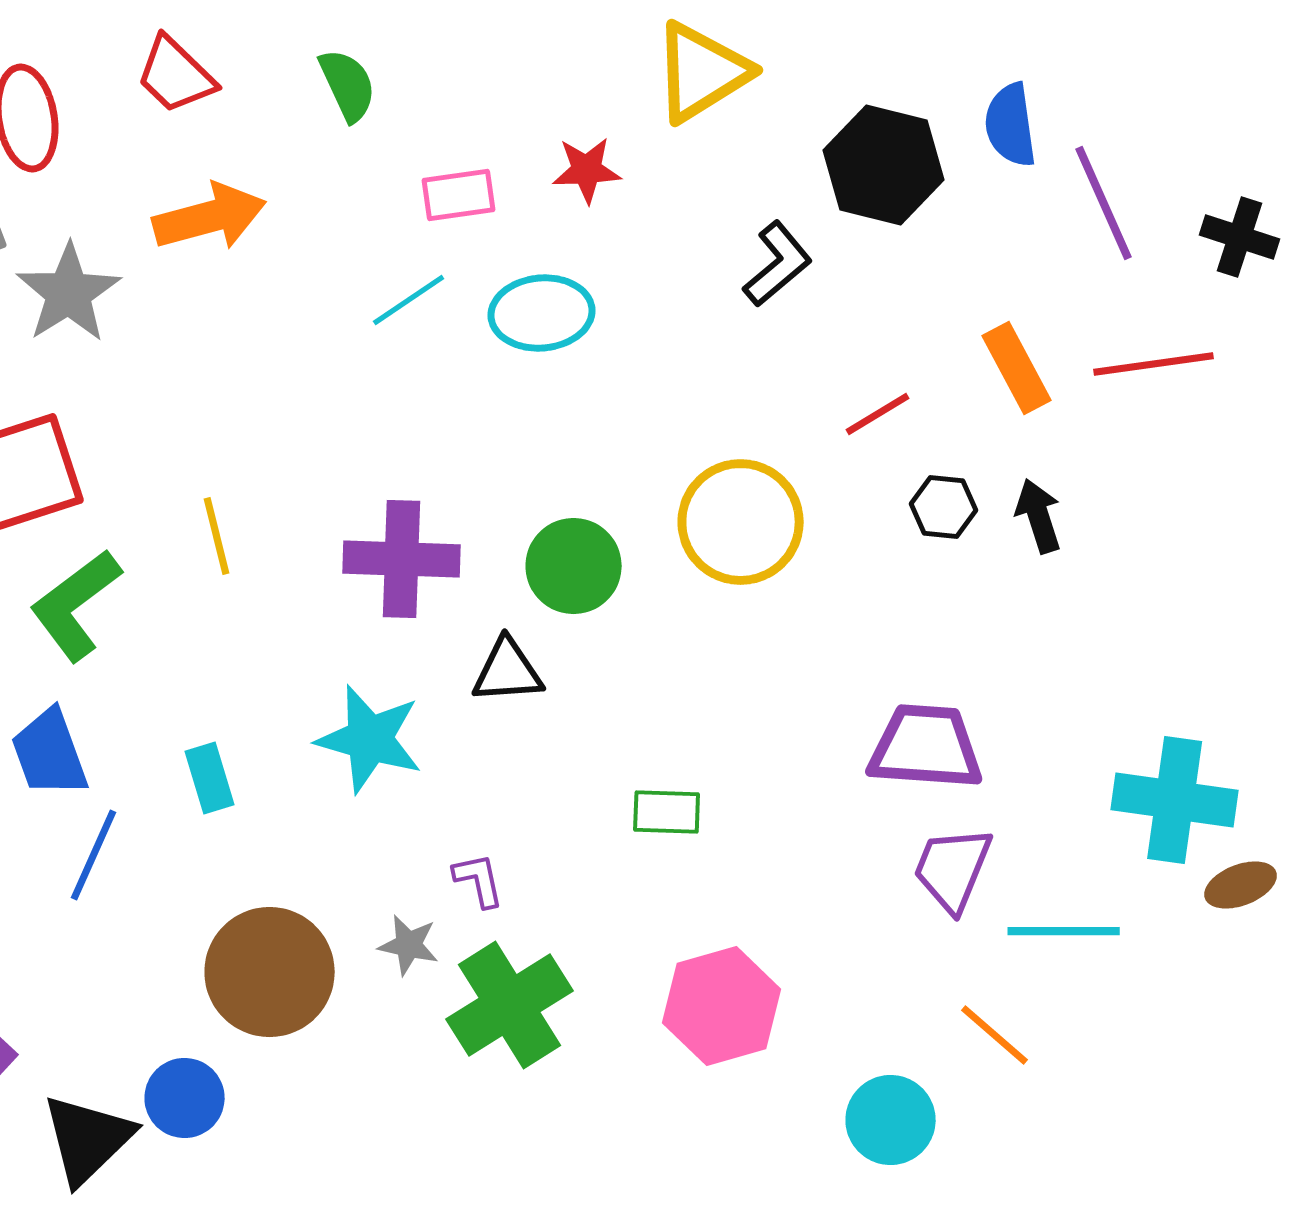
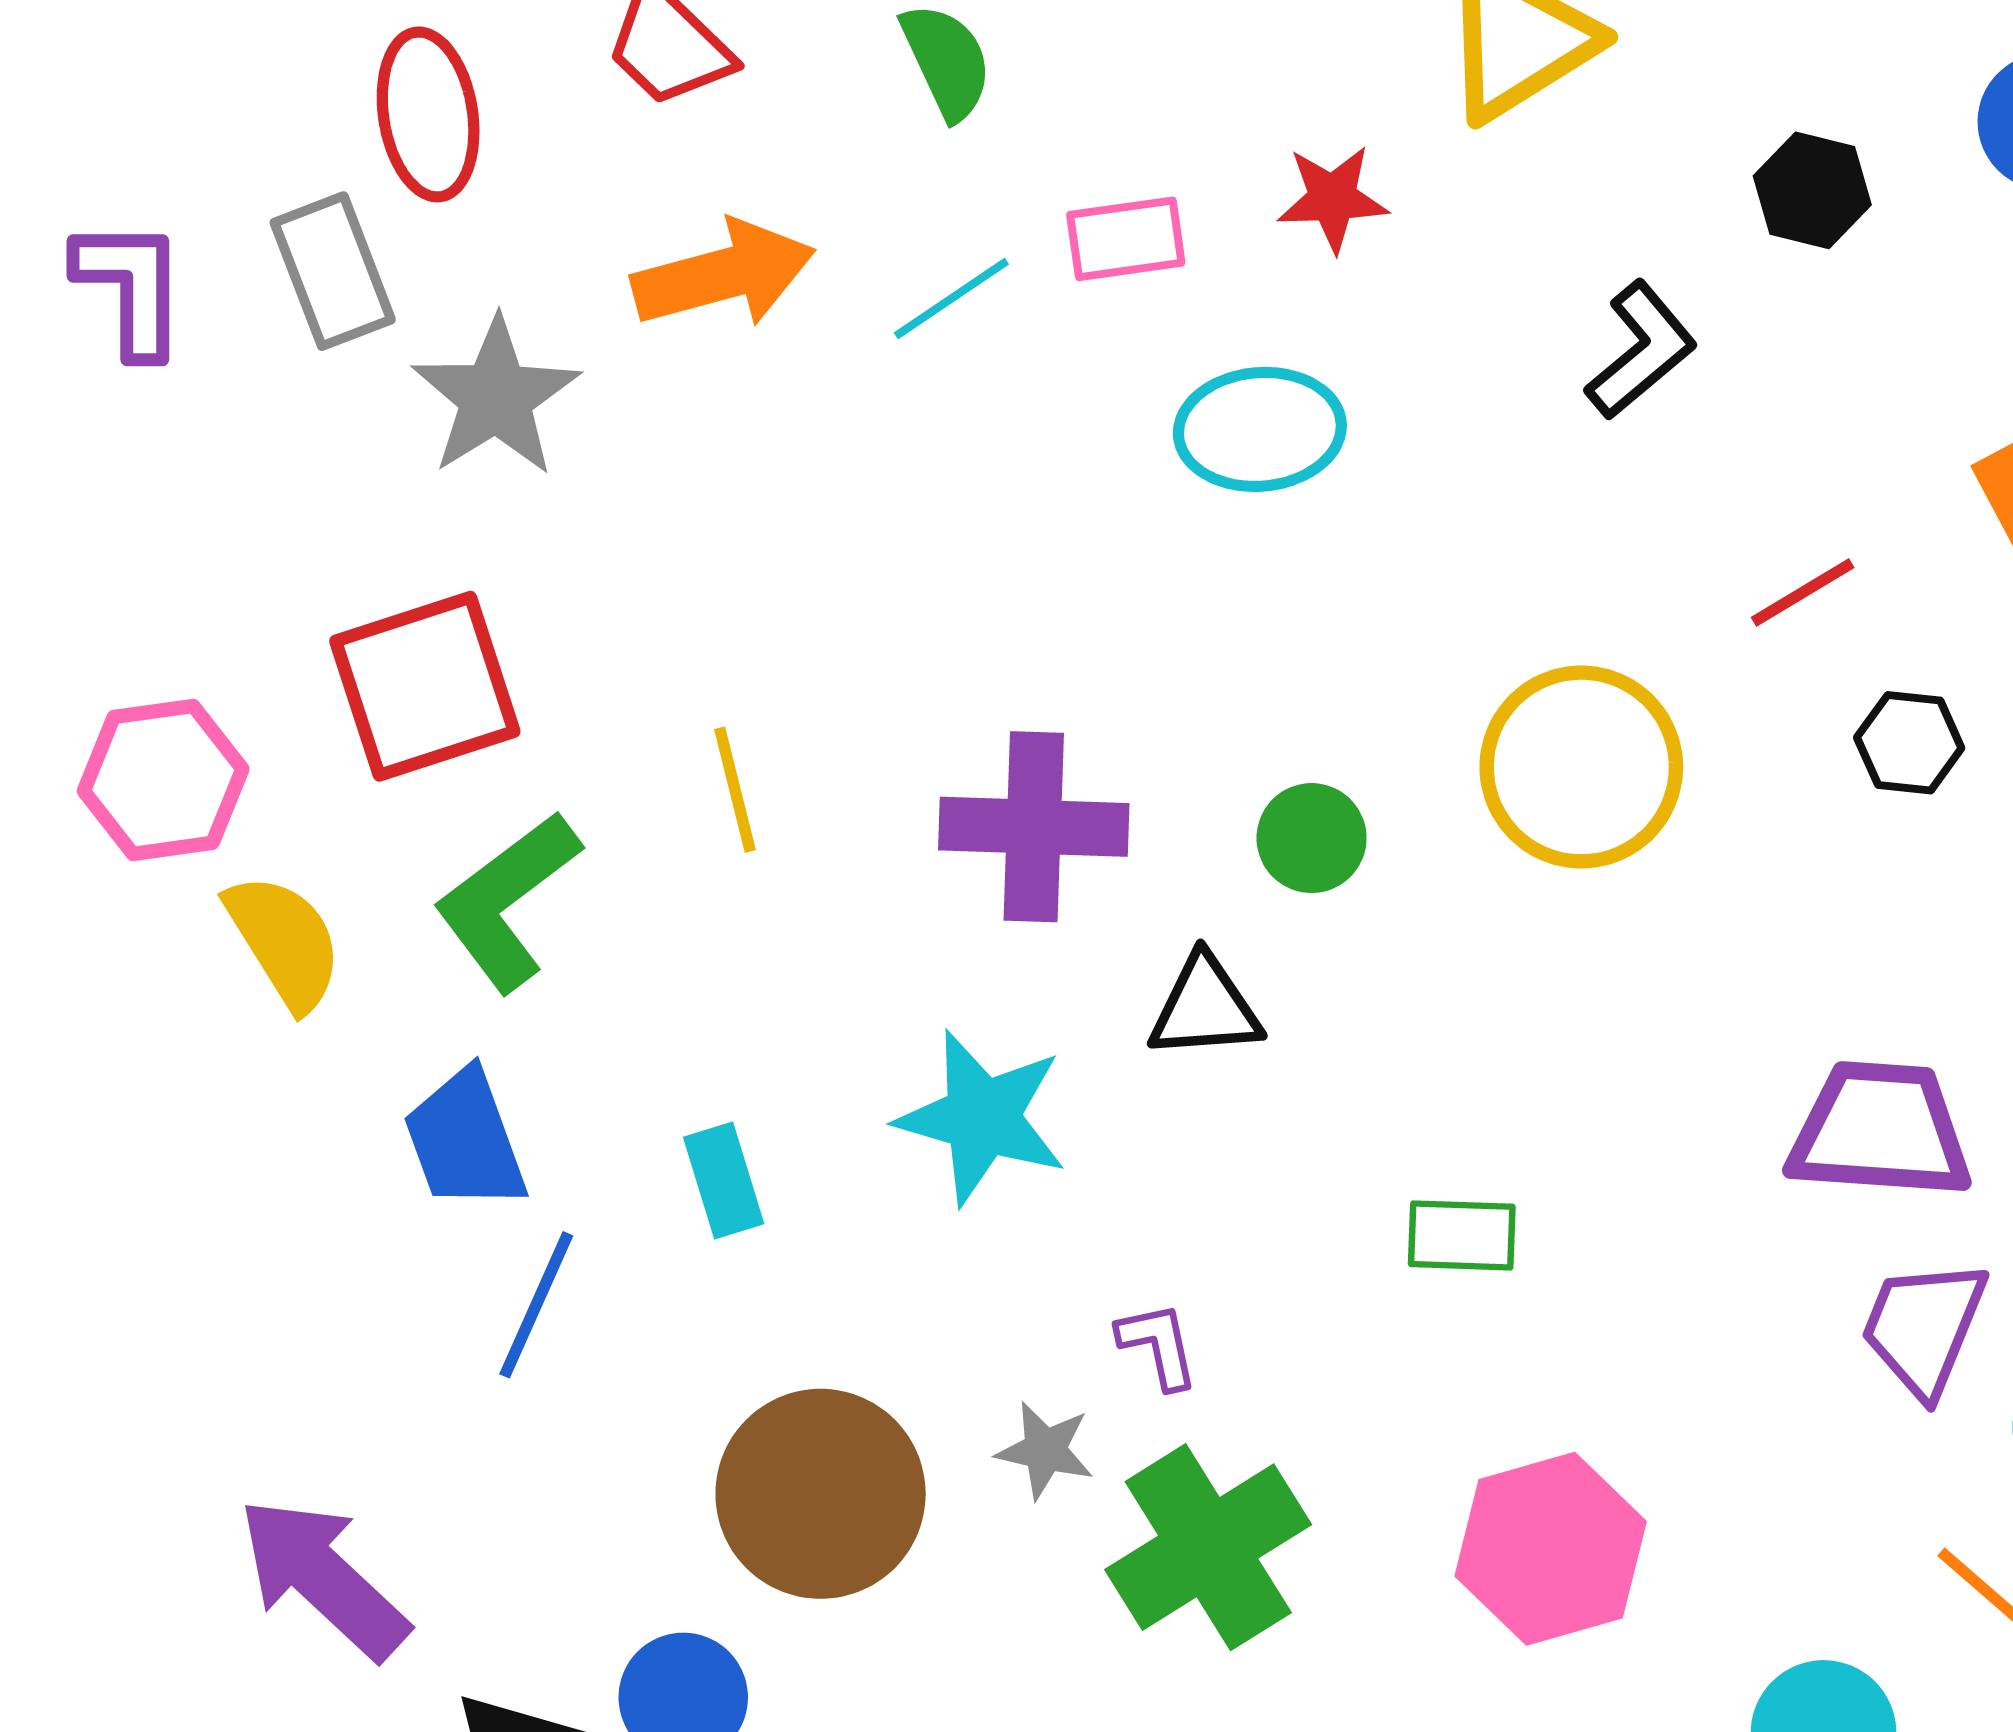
black hexagon: (884, 165) -> (1812, 190), size x0.6
cyan line: (409, 300) -> (951, 299), moved
green circle: (574, 566) -> (1312, 838), size x0.7

